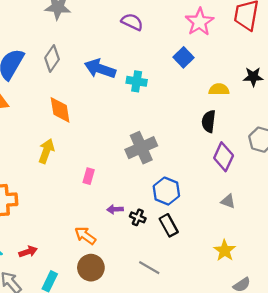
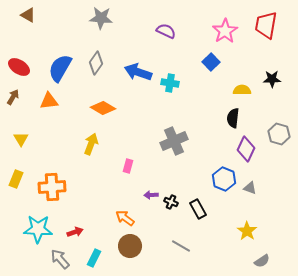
orange diamond: (60, 110) -> (103, 108), turned -50
blue hexagon: (166, 191) -> (224, 179), moved

